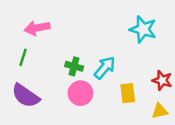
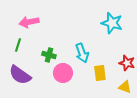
green cross: (74, 66) -> (49, 55), moved
cyan arrow: (105, 68) -> (82, 53), turned 120
yellow triangle: (160, 111) -> (125, 87), turned 32

